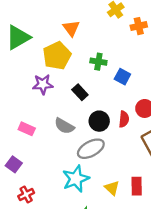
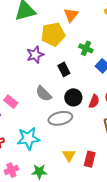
purple star: (43, 84) -> (35, 55), turned -30
pink rectangle: (27, 129) -> (11, 102), moved
cyan star: (76, 179) -> (28, 138), moved

